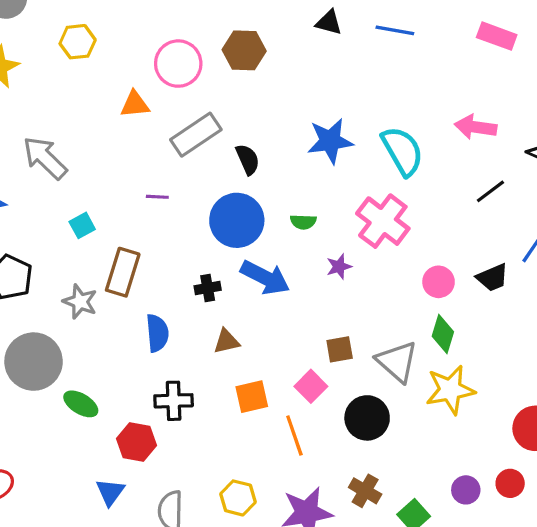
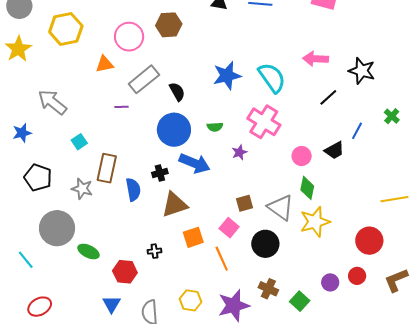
yellow hexagon: (78, 42) -> (66, 29), size x1.5
purple line: (157, 197) -> (121, 107), moved
blue semicircle: (157, 333) -> (133, 190), moved
brown triangle: (227, 341) -> (175, 205), size x1.6
black cross: (174, 401) -> (155, 251), moved, size x0.6

